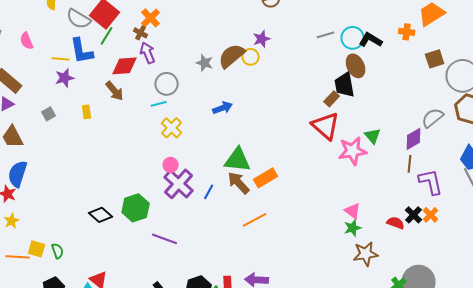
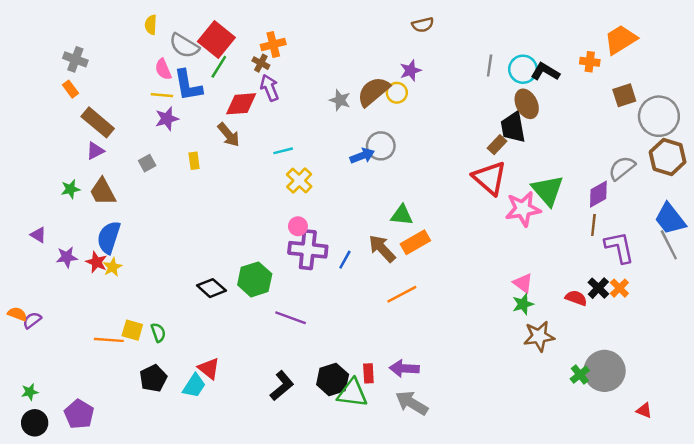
orange cross: (151, 18) -> (273, 45), turned 30
gray line: (326, 35) -> (490, 66), turned -66
pink semicircle: (27, 41) -> (163, 69), moved
gray circle: (167, 84) -> (381, 146), moved
green triangle: (373, 136) -> (548, 190), size x1.6
green triangle: (238, 160) -> (402, 215), moved, size x0.7
purple cross: (179, 184) -> (308, 250), turned -36
yellow star: (12, 221) -> (112, 267), moved

